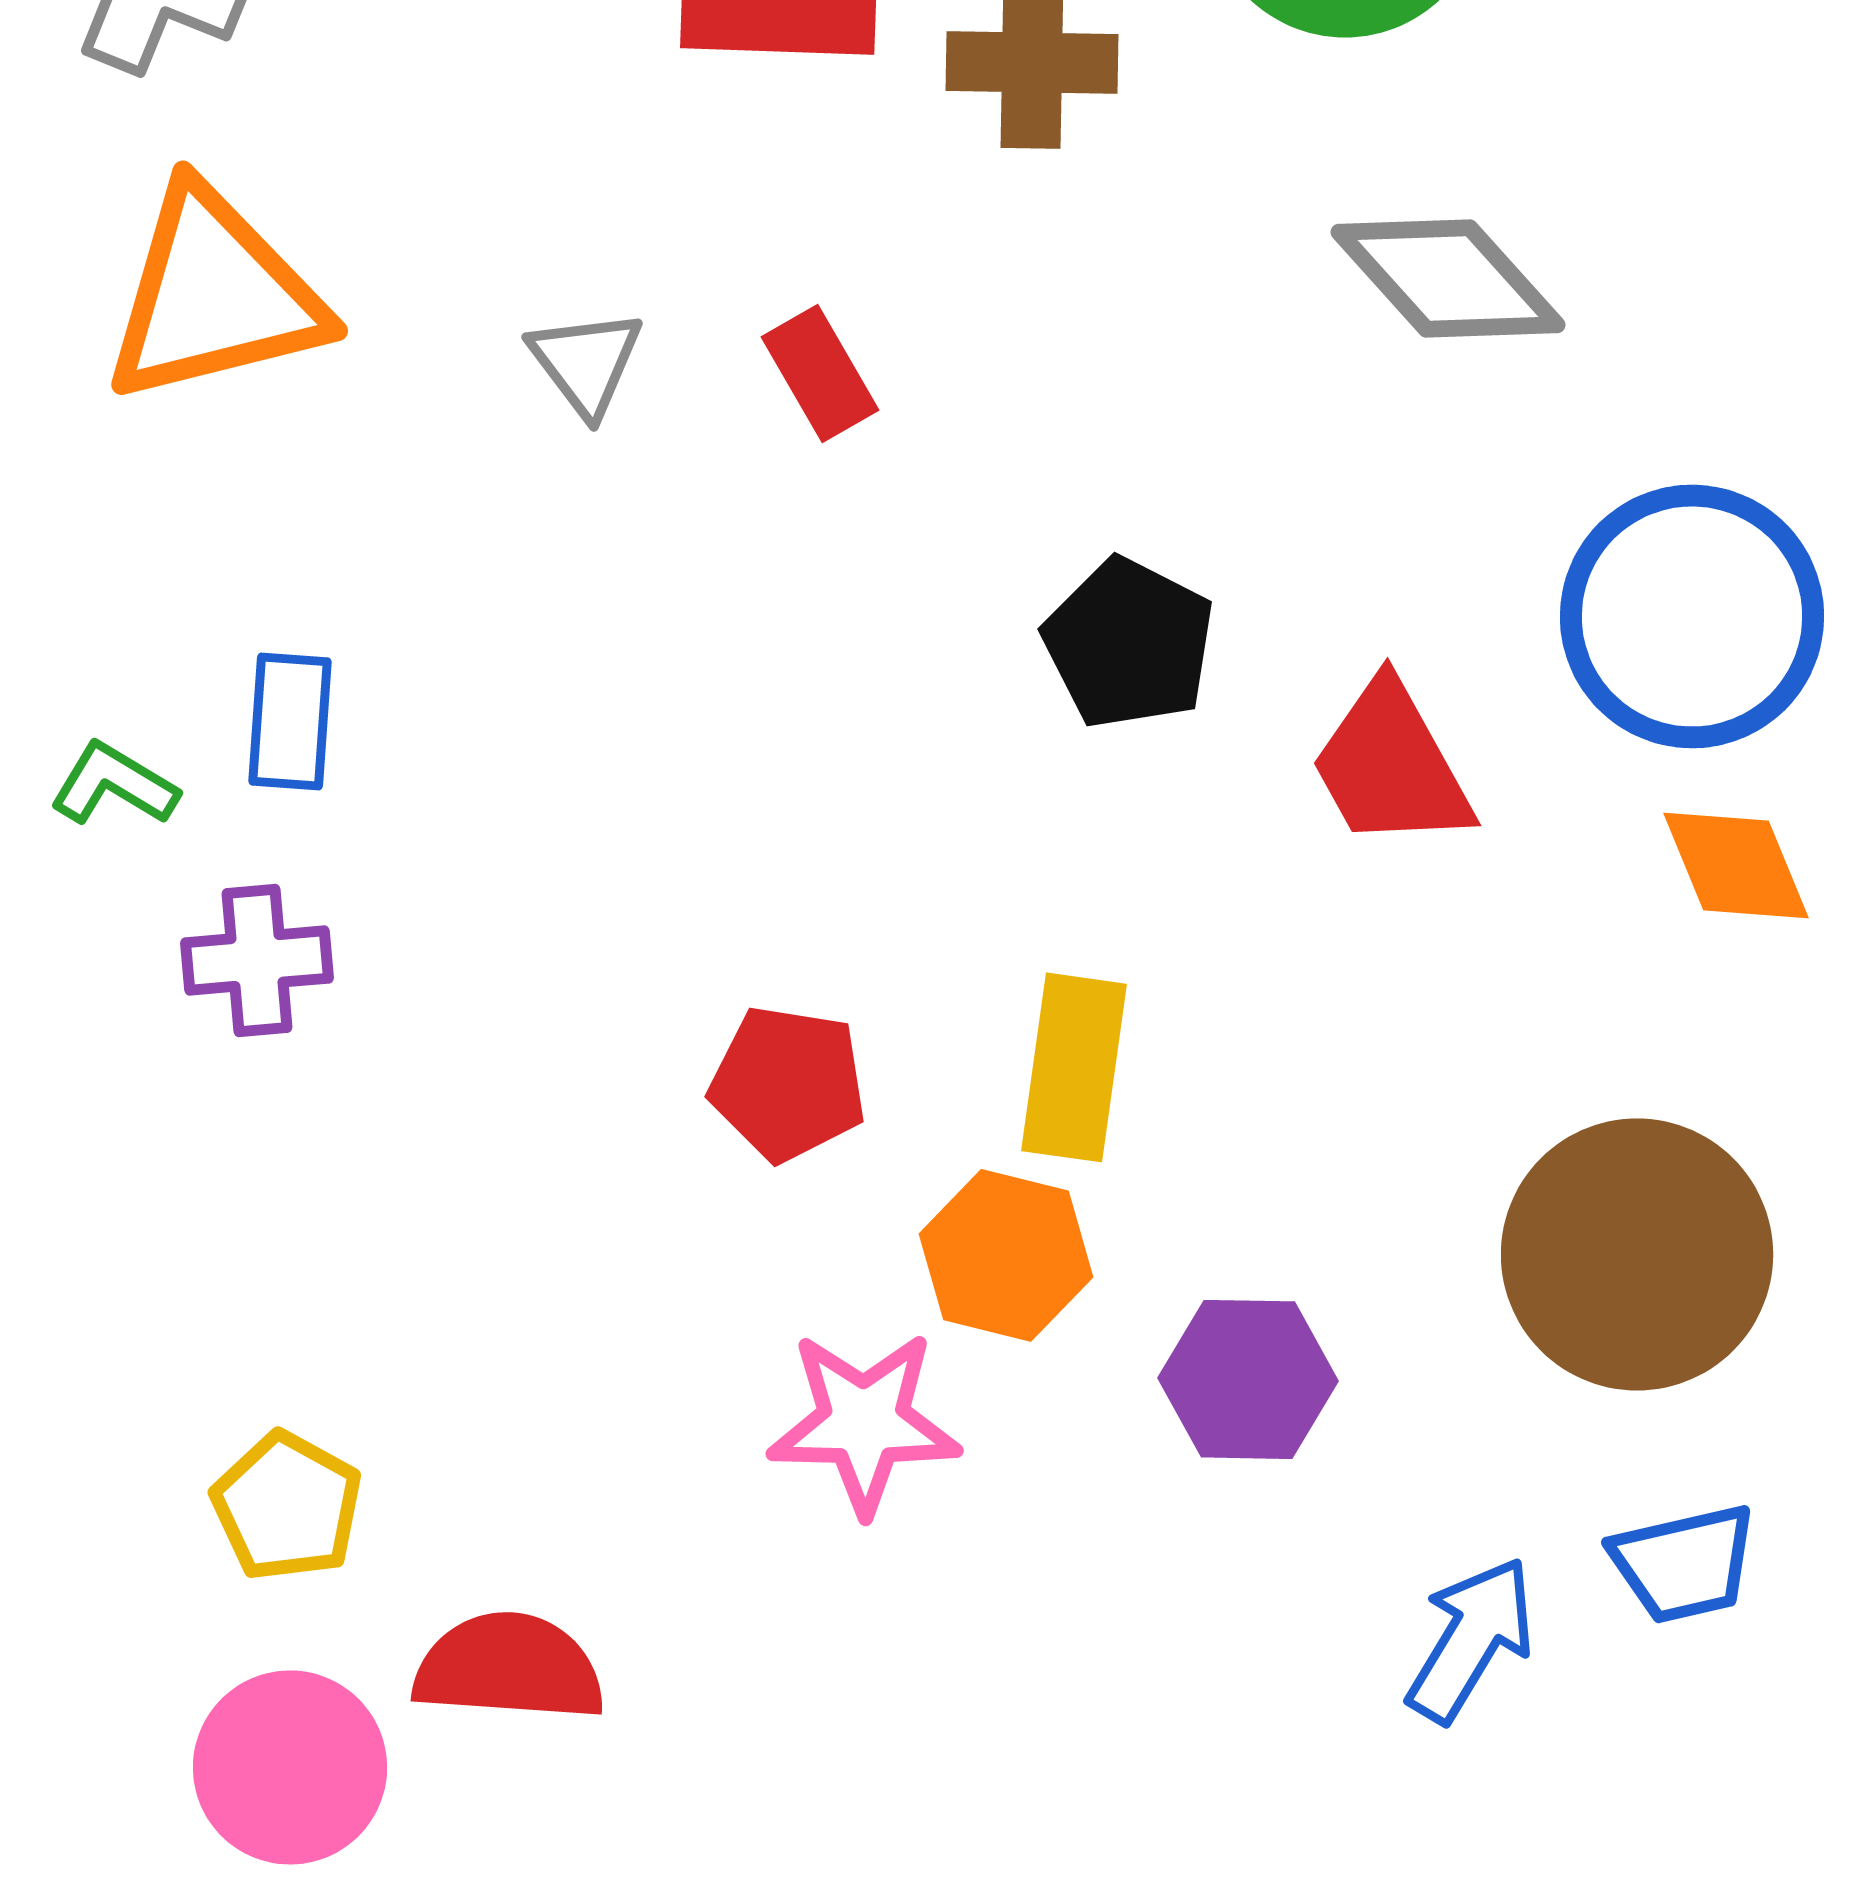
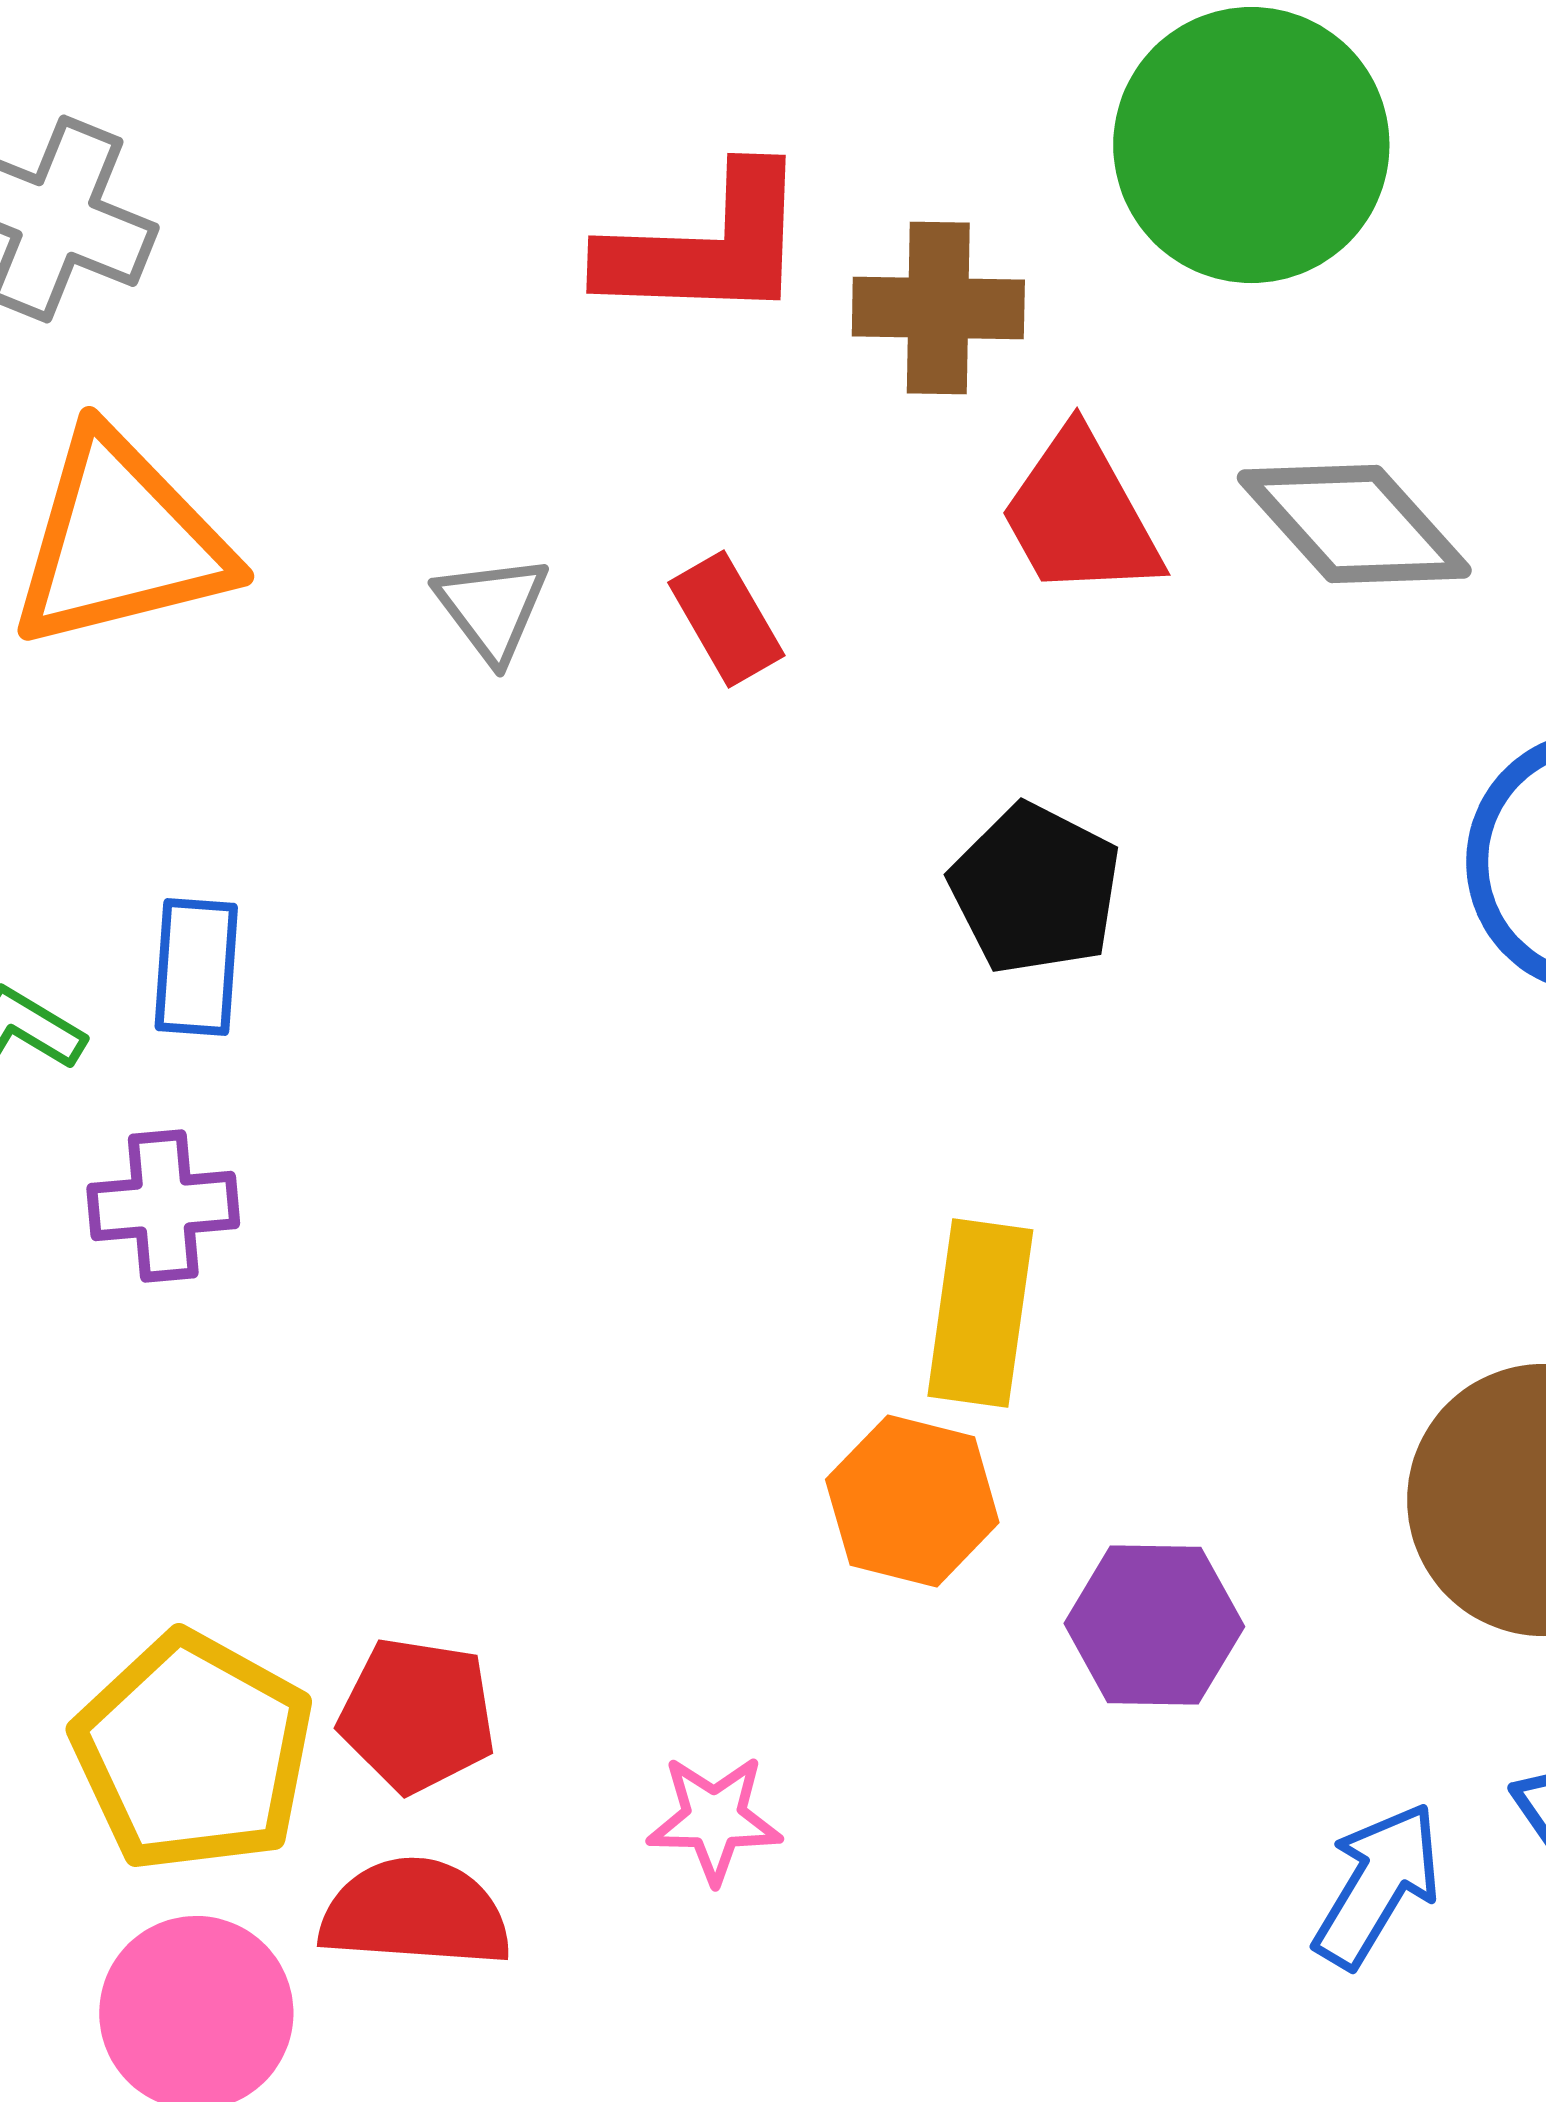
red trapezoid: (1391, 765) -> (1080, 515), moved
red pentagon: (788, 1083) -> (417, 1715), moved
pink star: (864, 1422) -> (714, 1819), moved, size x0.7
yellow pentagon: (287, 1506) -> (193, 1752), size x1.6

